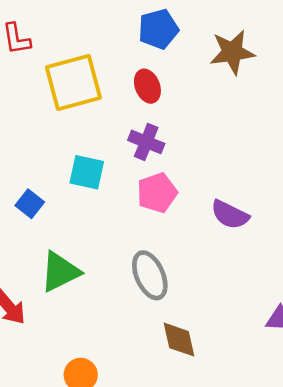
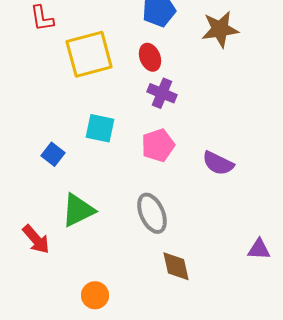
purple cross: (146, 142) -> (162, 93), moved

